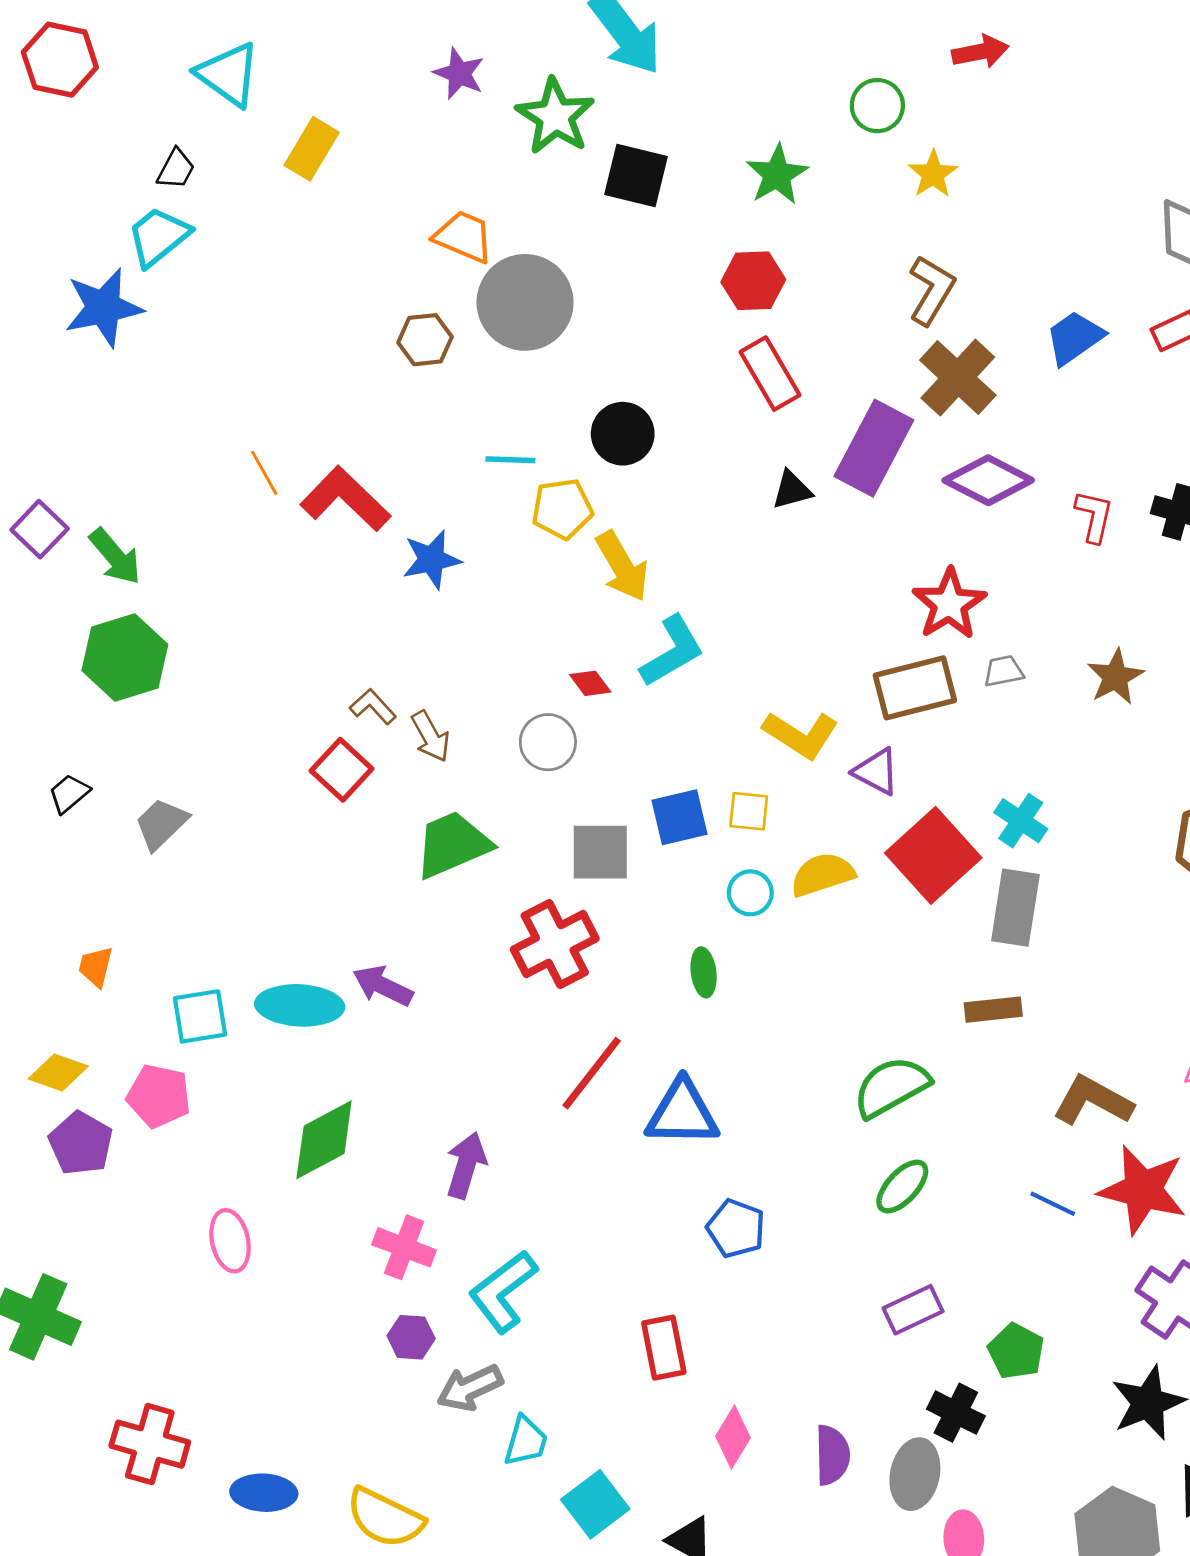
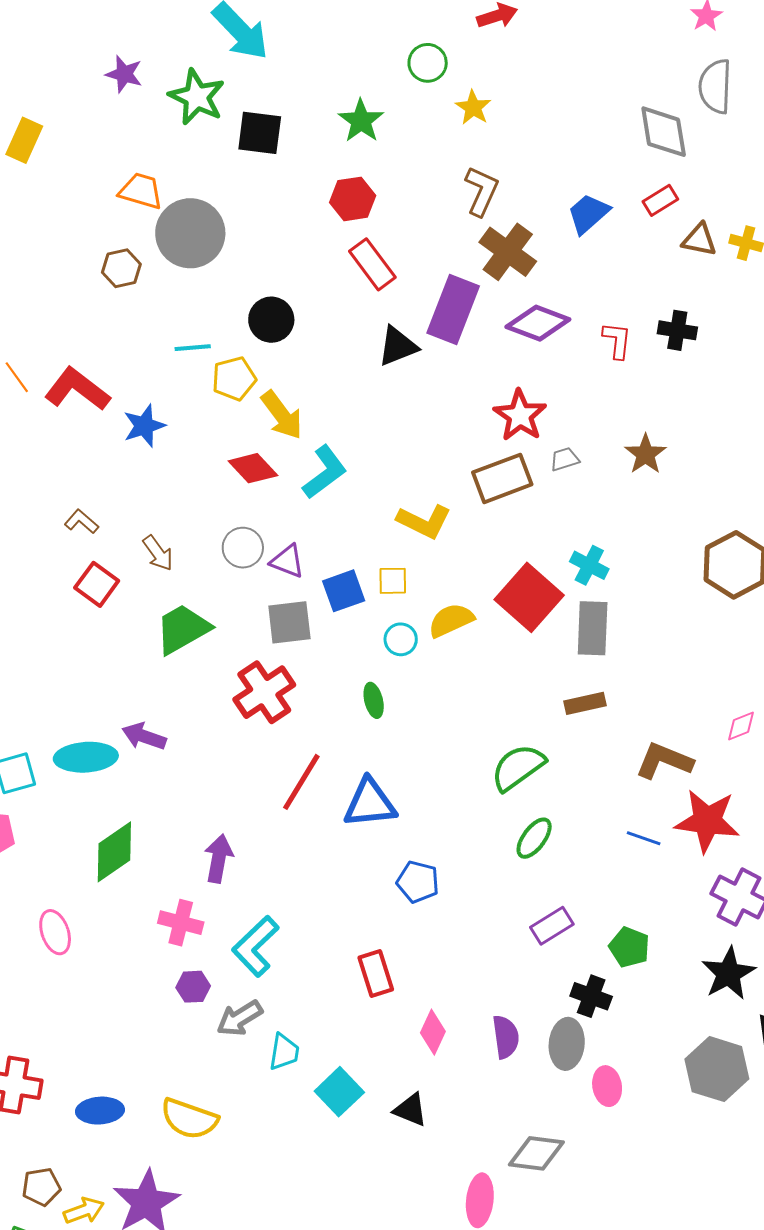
black triangle: (792, 490) -> (398, 346), size x1.4
red diamond: (590, 683) -> (253, 468), moved, size x1.6
brown L-shape: (373, 707) -> (81, 521), moved
purple triangle: (876, 772) -> (287, 561), moved

